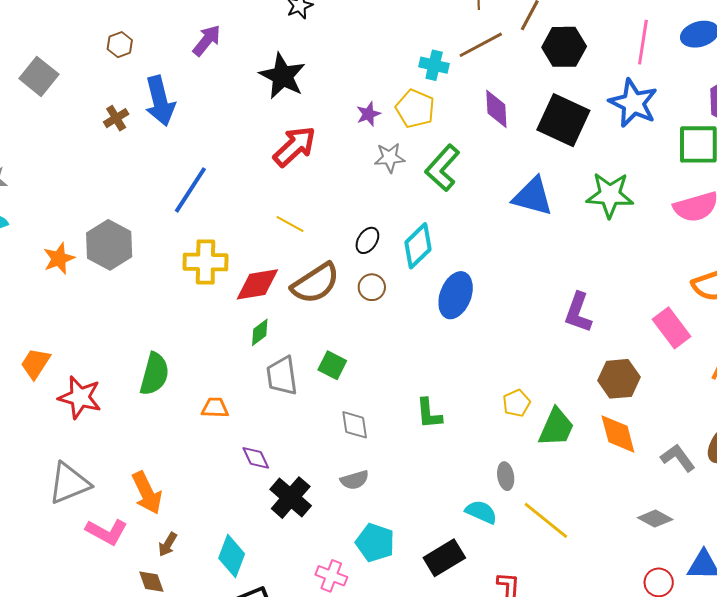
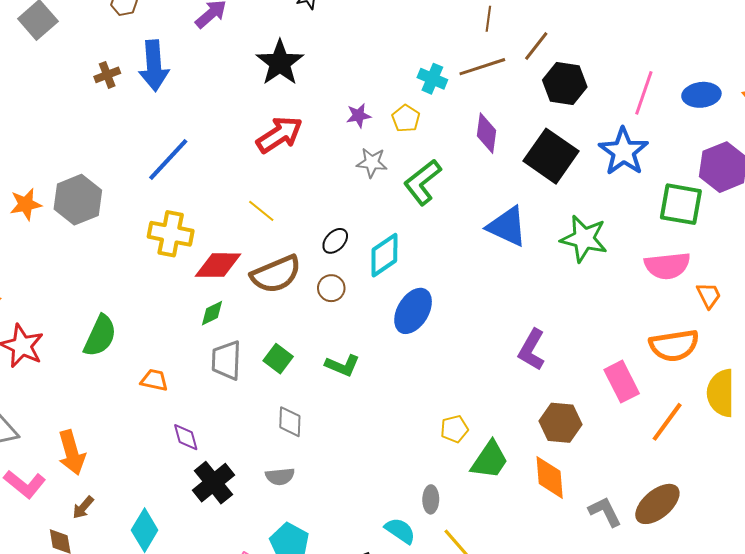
yellow pentagon: (415, 109) -> (406, 119), size x0.7
green L-shape: (429, 413) -> (342, 365), moved, turned -72

